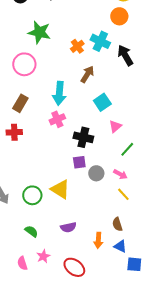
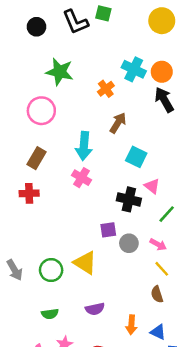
orange circle: (119, 16) -> (162, 72), moved
cyan cross: (100, 41) -> (134, 69), moved
cyan square: (102, 102) -> (136, 157), turned -30
pink cross: (57, 119) -> (81, 178), turned -35
pink triangle: (115, 126) -> (152, 186), turned -40
black cross: (83, 137) -> (129, 199), moved
brown semicircle: (117, 224) -> (157, 294), moved
green semicircle: (31, 231) -> (50, 314), turned 136

